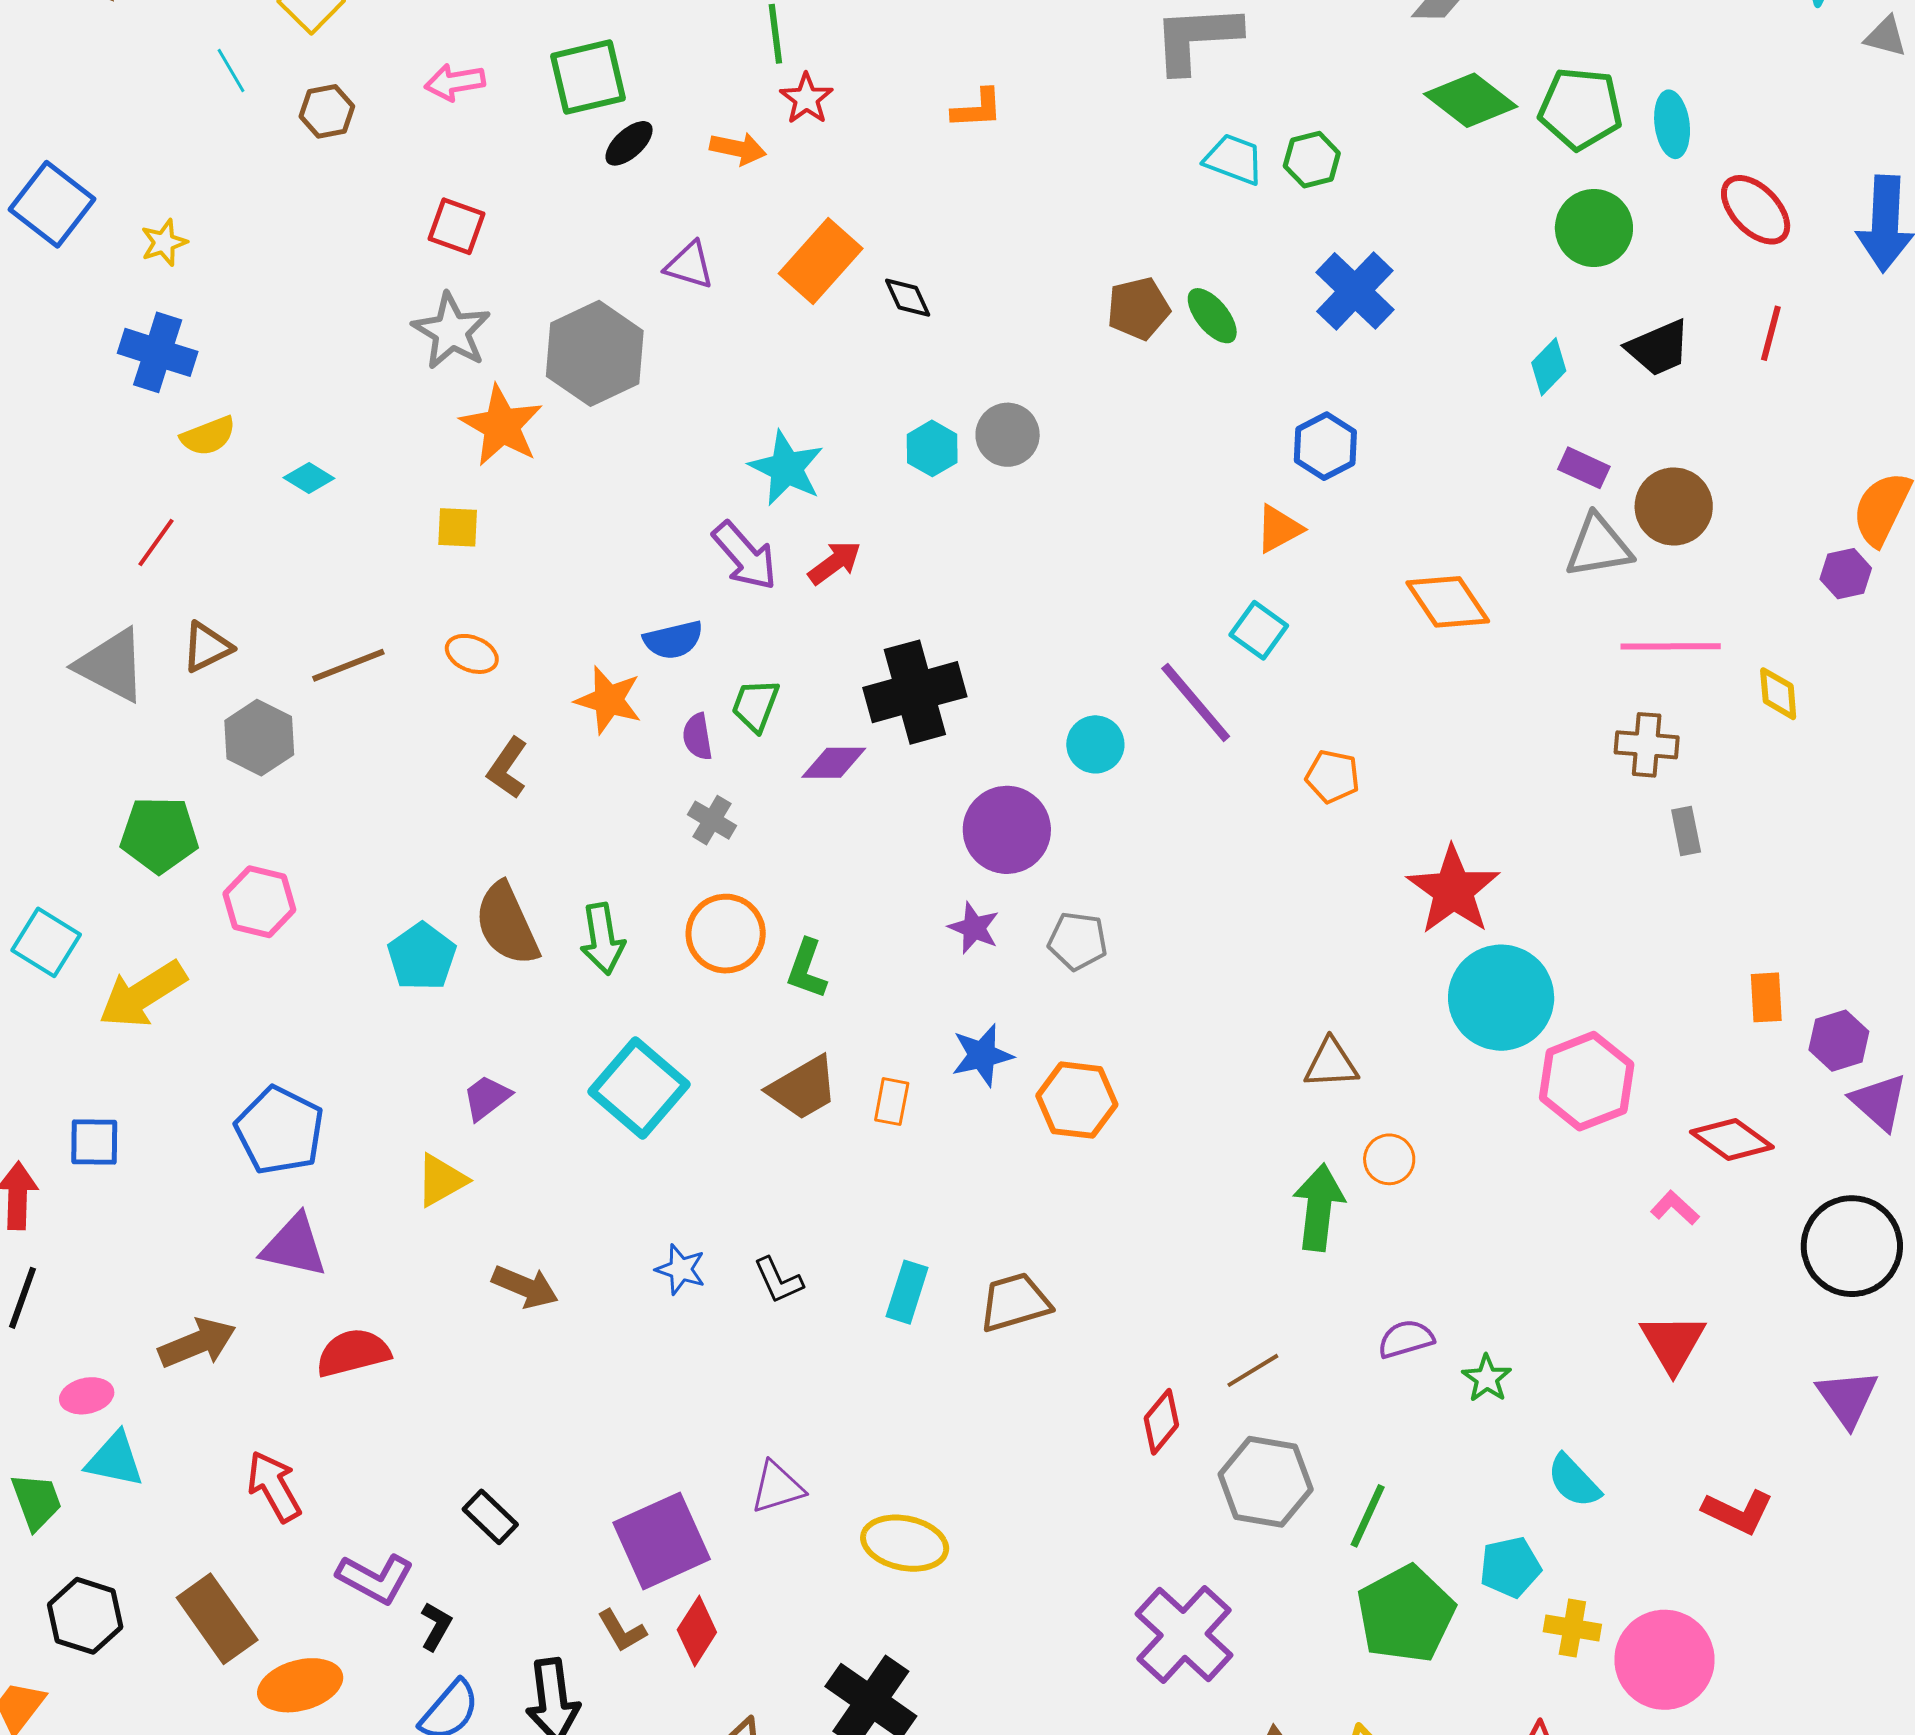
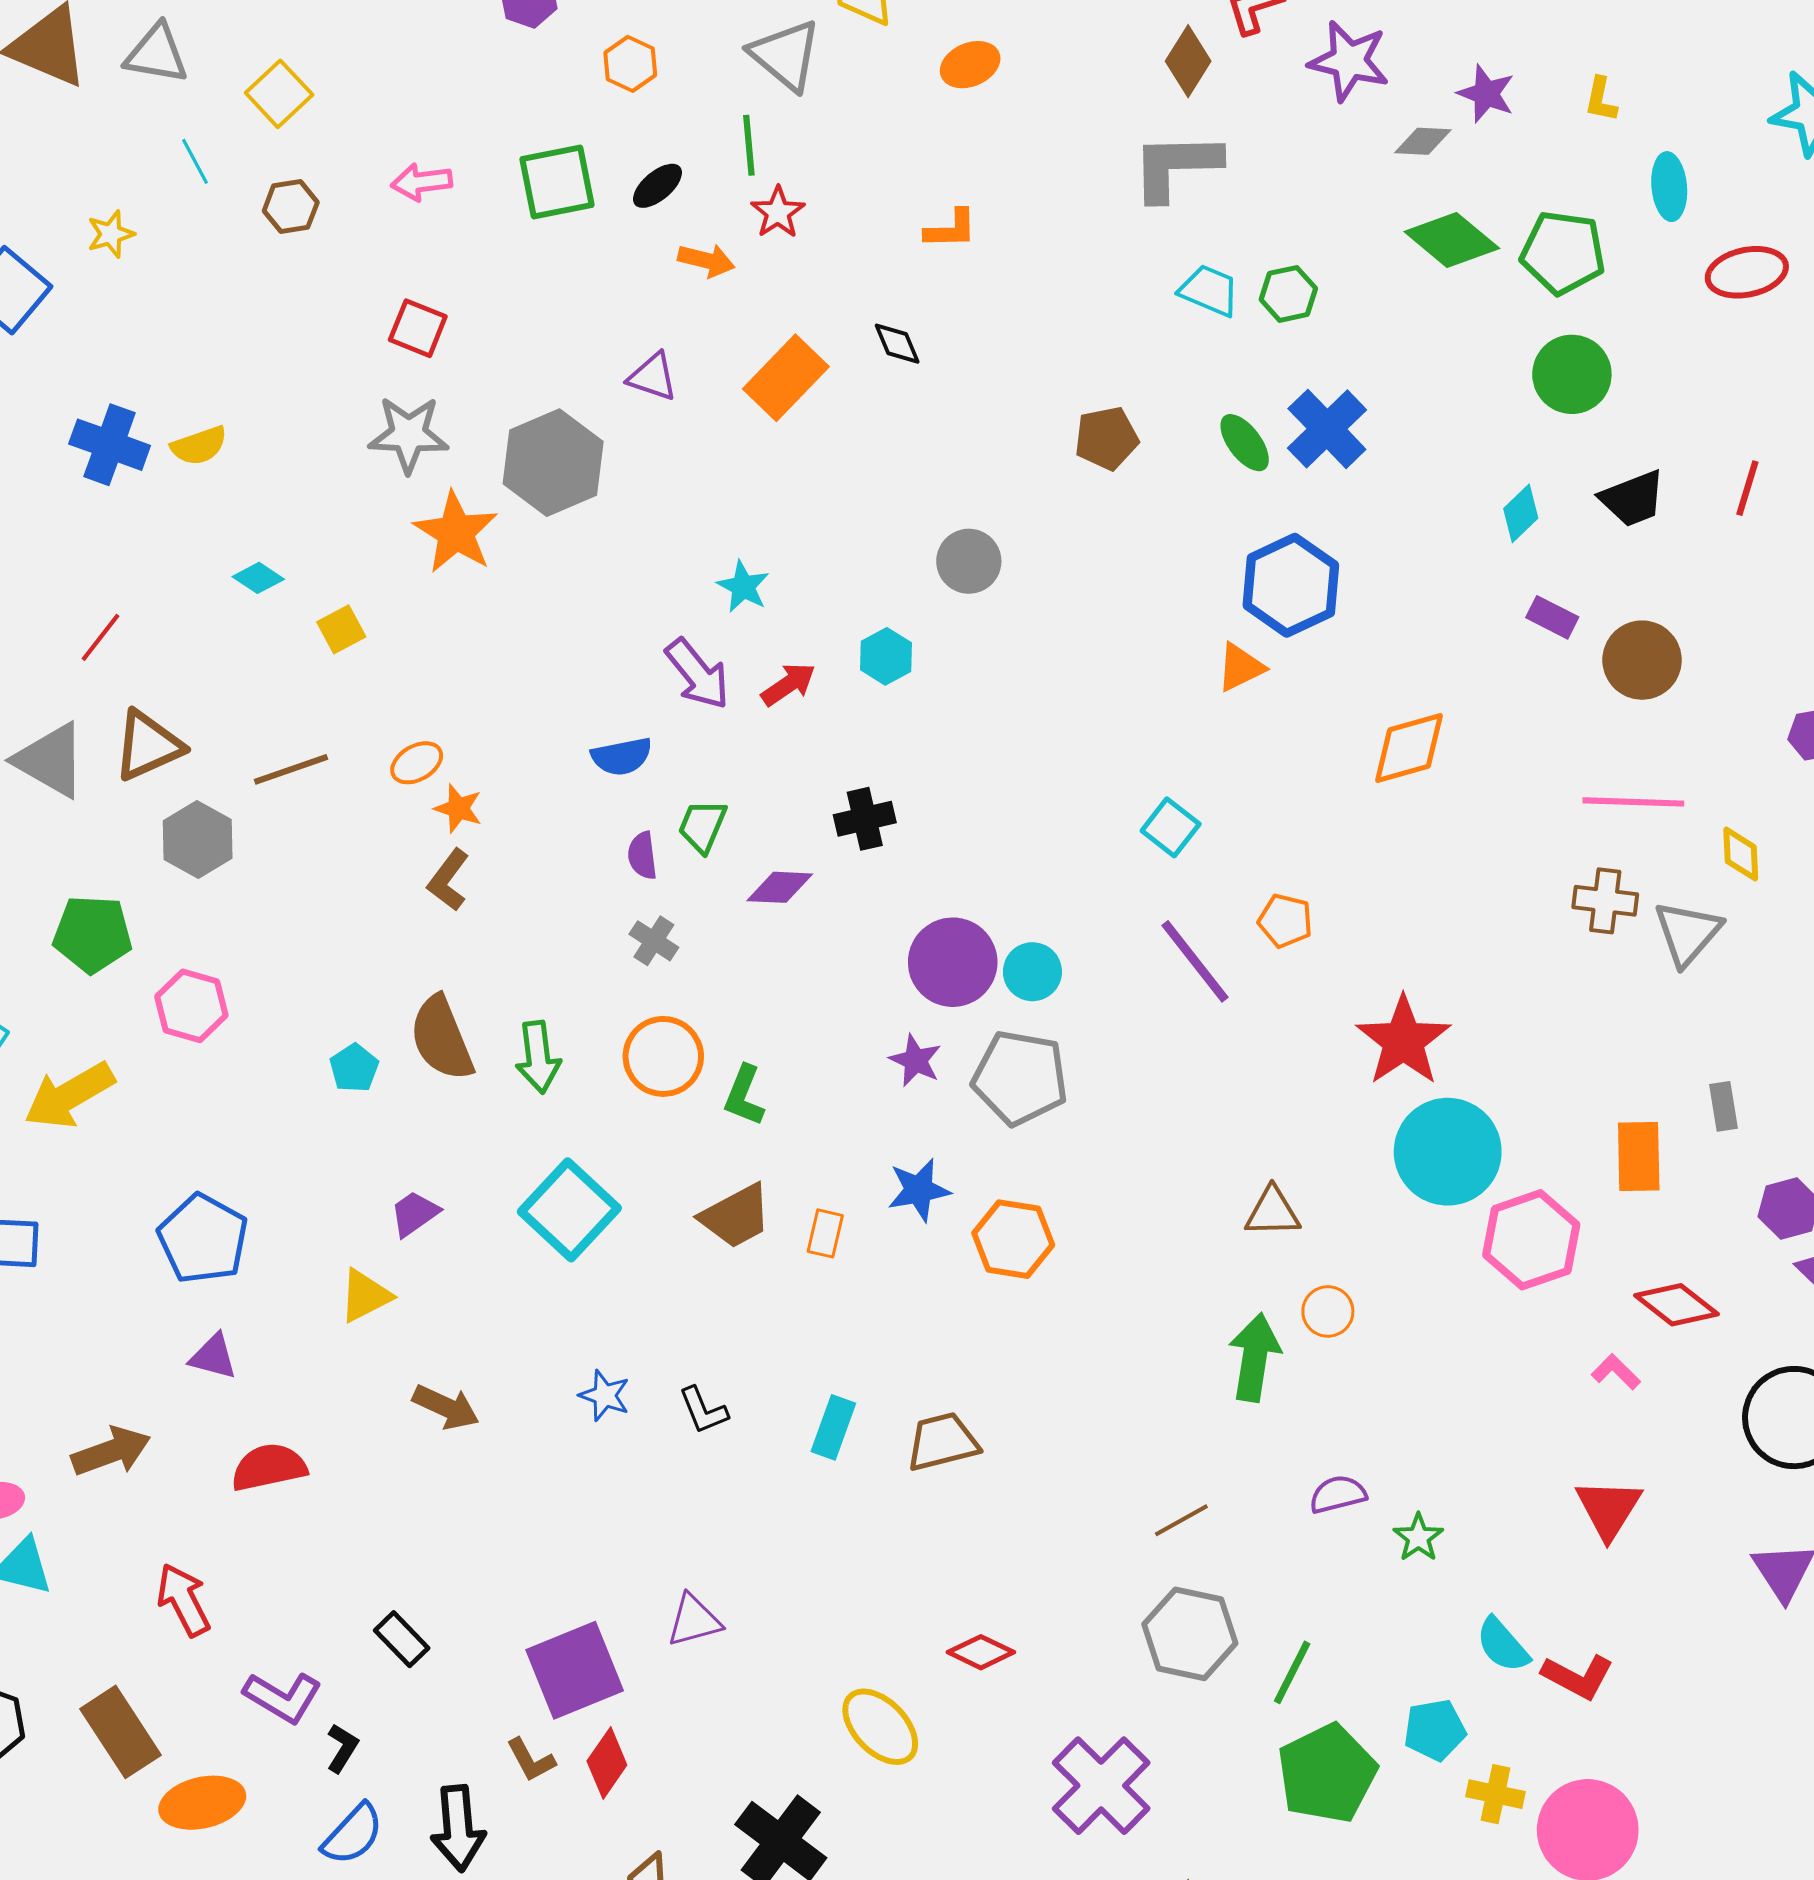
cyan ellipse: (1672, 124) -> (1669, 187), moved
black ellipse: (629, 143) -> (658, 186), moved
red ellipse: (1756, 210) -> (1747, 272), moved, turned -60
yellow star: (164, 243) -> (111, 234), moved
black diamond: (908, 298) -> (897, 344), moved
green ellipse: (1212, 316) -> (1245, 443), moved
gray star: (451, 331) -> (408, 434), turned -30
yellow semicircle: (208, 436) -> (199, 446), moved
blue hexagon: (1325, 446) -> (1291, 585), size x1.5
cyan hexagon: (932, 448) -> (886, 656), moved
cyan star: (786, 468) -> (743, 587), size x0.7
yellow square: (458, 527) -> (341, 629), moved, turned -33
gray triangle: (1599, 546) -> (1688, 933), moved, turned -42
orange diamond: (1448, 602) -> (1409, 748), turned -74
cyan square: (1259, 630) -> (1171, 827), moved
brown triangle: (207, 647) -> (148, 745), size x1.4
orange ellipse: (472, 654) -> (417, 763), turned -54
black cross: (915, 692) -> (865, 819), size x0.6
orange star: (609, 700) -> (458, 808), moved, size x0.7
purple line: (1196, 702) -> (1195, 961), moved
cyan circle: (1095, 744) -> (1032, 972), moved
gray rectangle: (1686, 831) -> (1724, 1106), moved
gray pentagon: (1078, 941) -> (1020, 1078), size x1.6
cyan pentagon: (422, 957) -> (354, 1068), size x0.7
orange rectangle: (1766, 997) -> (1639, 1157), moved, size x1.4
purple triangle: (294, 1246) -> (213, 1357), size x0.7
red diamond: (1161, 1422) -> (981, 1652), moved, turned 74
red L-shape: (1738, 1512) -> (1578, 1677), moved
yellow ellipse: (905, 1543) -> (880, 1727), moved, turned 32

